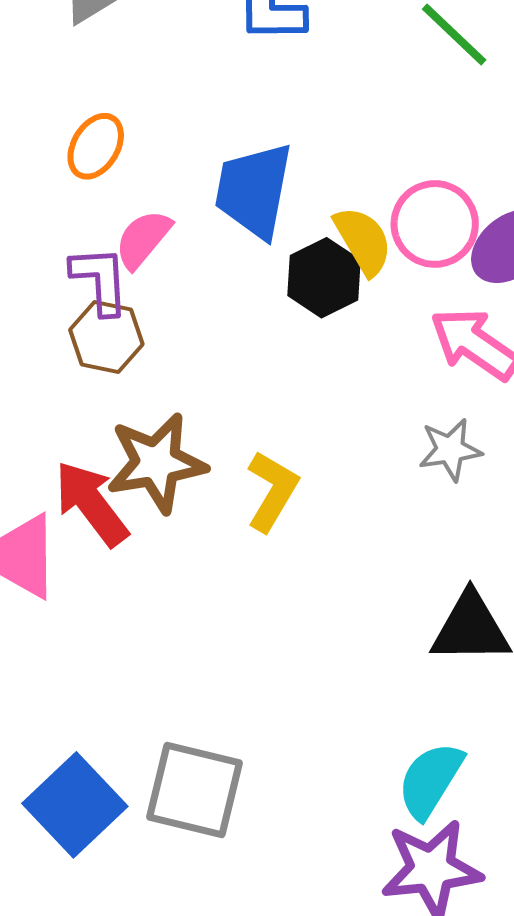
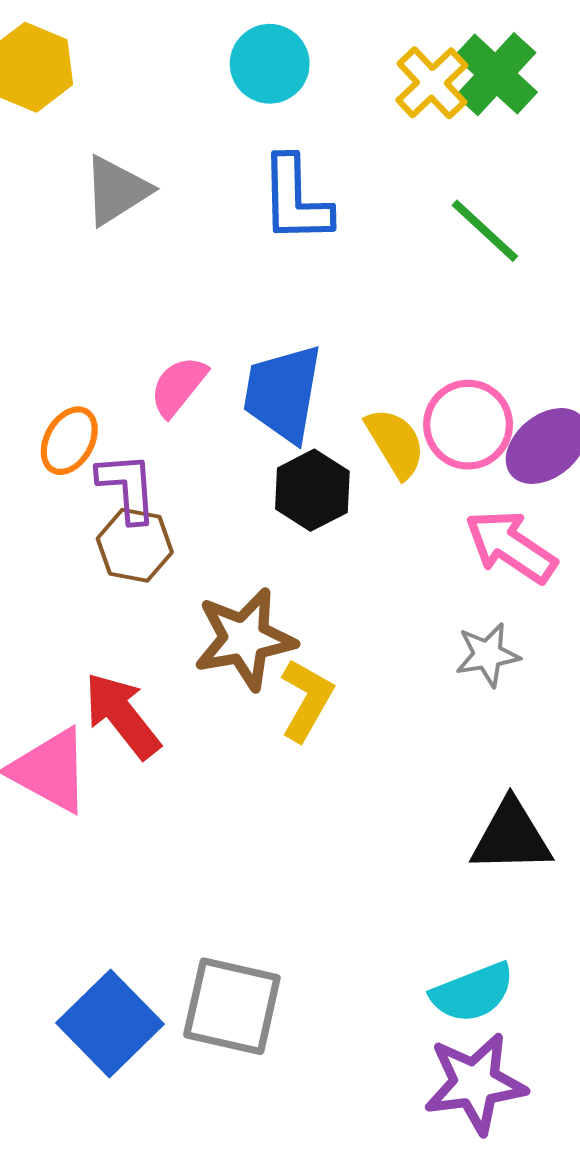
orange ellipse: (96, 146) -> (69, 441), moved
pink semicircle: (143, 239) -> (178, 386), moved
black hexagon: (324, 278) -> (312, 490), moved
brown star: (156, 463) -> (245, 639), moved
cyan semicircle: (430, 780) -> (473, 993), turned -142

